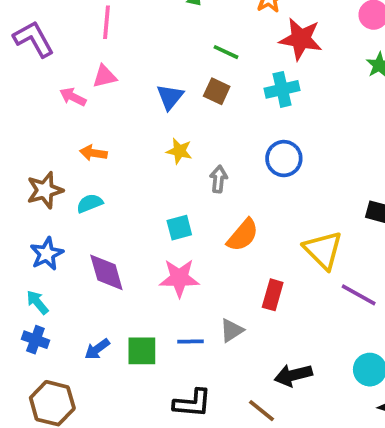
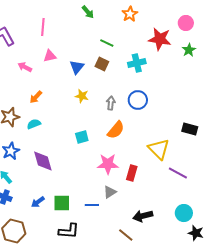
red star: (301, 39) -> (160, 39), moved
pink triangle: (105, 76) -> (50, 56), moved
orange arrow: (93, 153) -> (36, 97), turned -56
gray arrow: (219, 179) -> (111, 103), moved
orange semicircle: (243, 235) -> (116, 130), moved
pink star: (179, 278) -> (108, 164), moved
blue line: (191, 342) -> (92, 205), moved
black L-shape: (192, 403) -> (69, 231), moved

